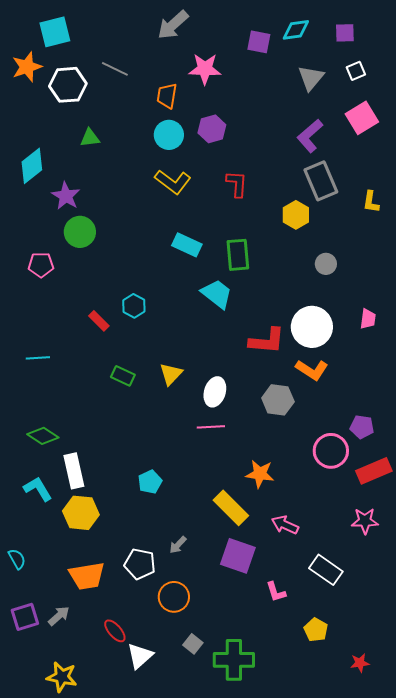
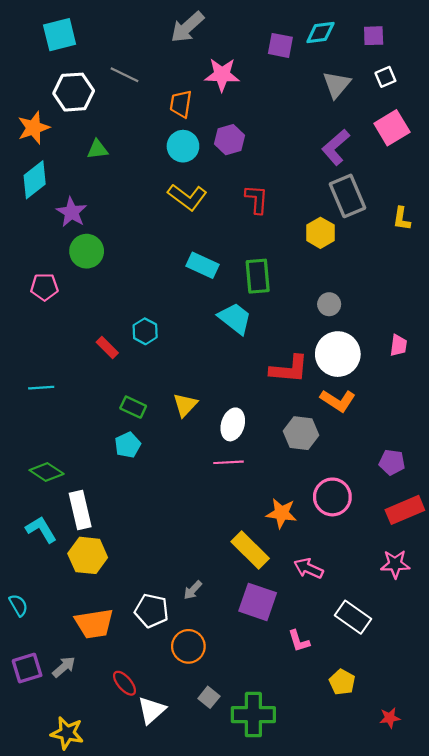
orange star: (27, 67) -> (34, 128), moved
gray circle: (326, 264) -> (329, 304), moved
pink circle: (331, 451) -> (332, 497), moved
cyan pentagon: (150, 482) -> (128, 445), moved

